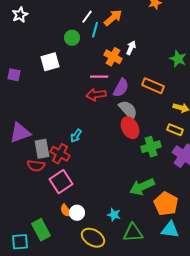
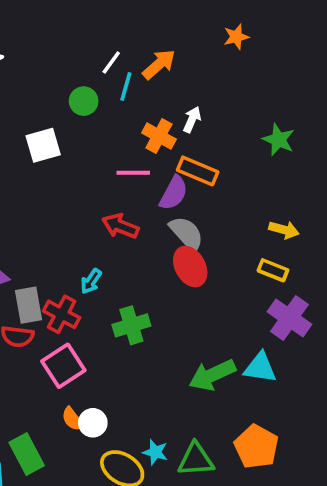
orange rectangle: (153, 86) -> (198, 171), moved
red arrow: (96, 95) -> (120, 226), moved, turned 30
green cross: (151, 147) -> (131, 325), moved
orange pentagon: (166, 204) -> (256, 447), moved
cyan star: (114, 215) -> (155, 452), moved
cyan triangle: (170, 230) -> (260, 368), moved

